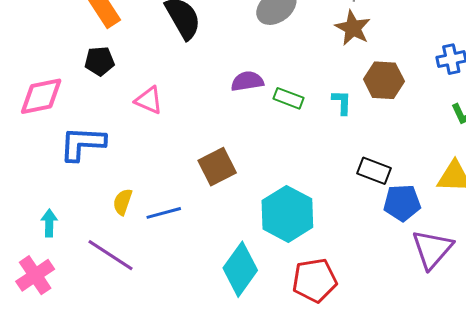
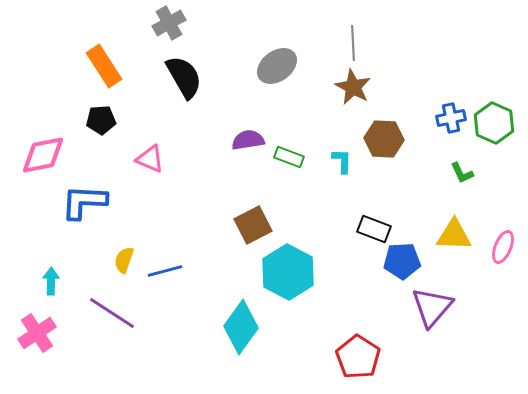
brown square: (217, 167) -> (253, 225), moved
red pentagon: (315, 280) -> (358, 357), moved, turned -30

